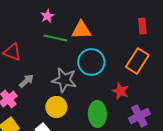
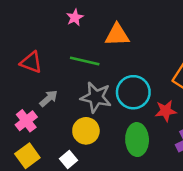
green line: (55, 38) -> (85, 61), moved
cyan circle: (91, 62) -> (133, 92), moved
red star: (120, 91) -> (166, 111), turned -30

